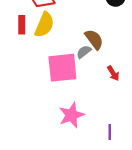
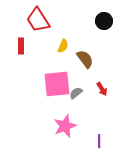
yellow semicircle: (44, 25) -> (63, 46), moved, size x0.6
gray semicircle: (84, 52) -> (76, 93), moved

